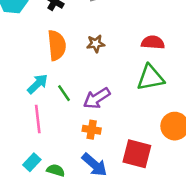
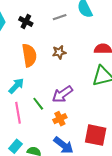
green line: (64, 93) -> (38, 104), moved
orange cross: (92, 130) -> (60, 119), turned -32

